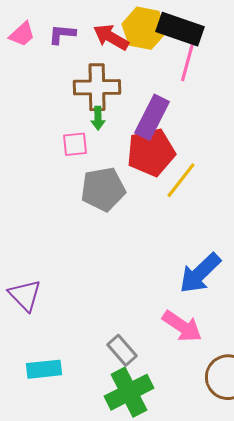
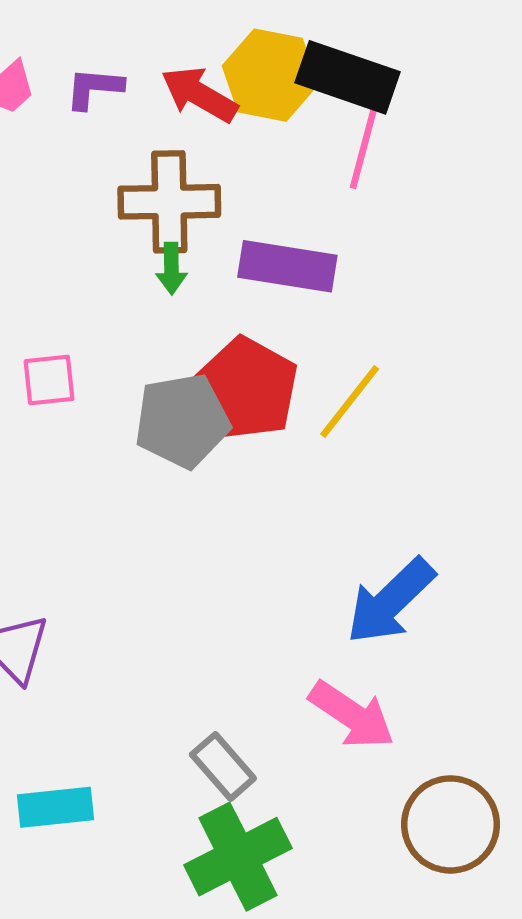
purple rectangle: (152, 117) -> (287, 266), turned 72
pink square: (75, 144) -> (49, 380), moved
red pentagon: (151, 152) -> (247, 389), moved, turned -30

